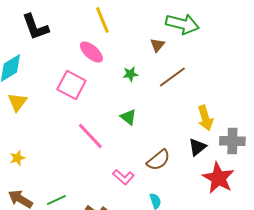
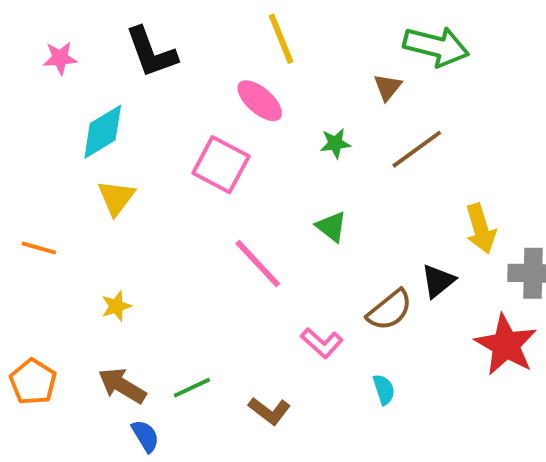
black triangle: (197, 147) -> (438, 281), moved

